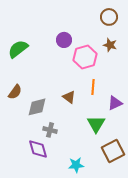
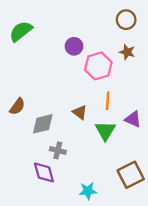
green semicircle: (18, 49) -> (21, 31), moved
purple triangle: (115, 103) -> (133, 119), turned 49
green triangle: (96, 124) -> (105, 131), moved

